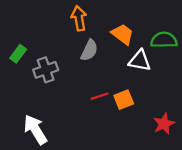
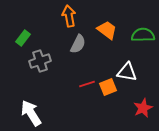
green rectangle: (18, 54) -> (23, 38), moved
white triangle: (140, 61) -> (127, 72), moved

